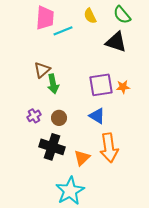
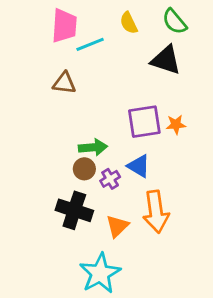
brown triangle: (42, 70) -> (64, 83), moved, turned 48
green arrow: (53, 84) -> (93, 147), moved, turned -84
purple cross: (34, 116) -> (110, 179), moved

